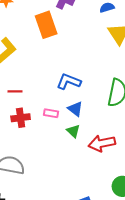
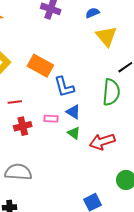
orange rectangle: (46, 25) -> (40, 66), moved, turned -35
blue L-shape: (69, 82) -> (64, 87), turned -120

